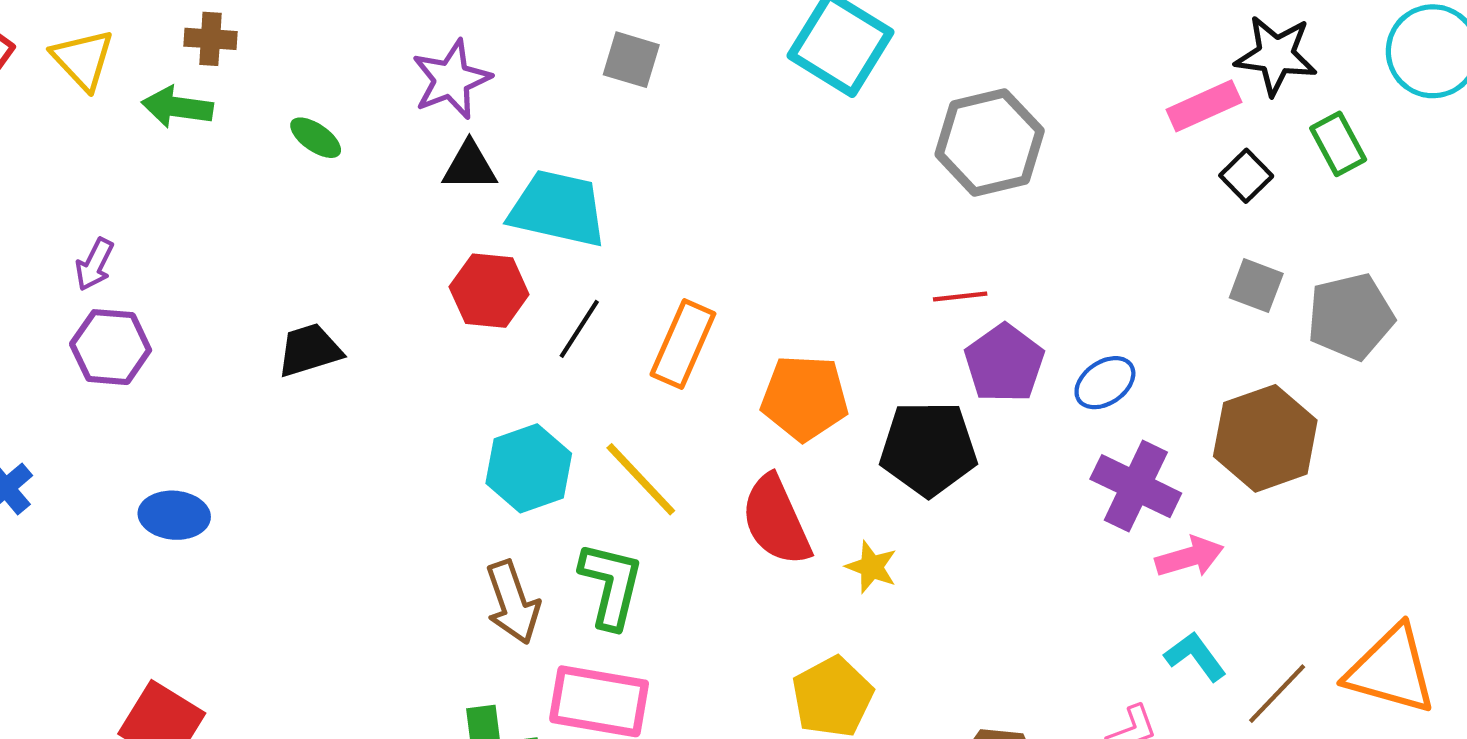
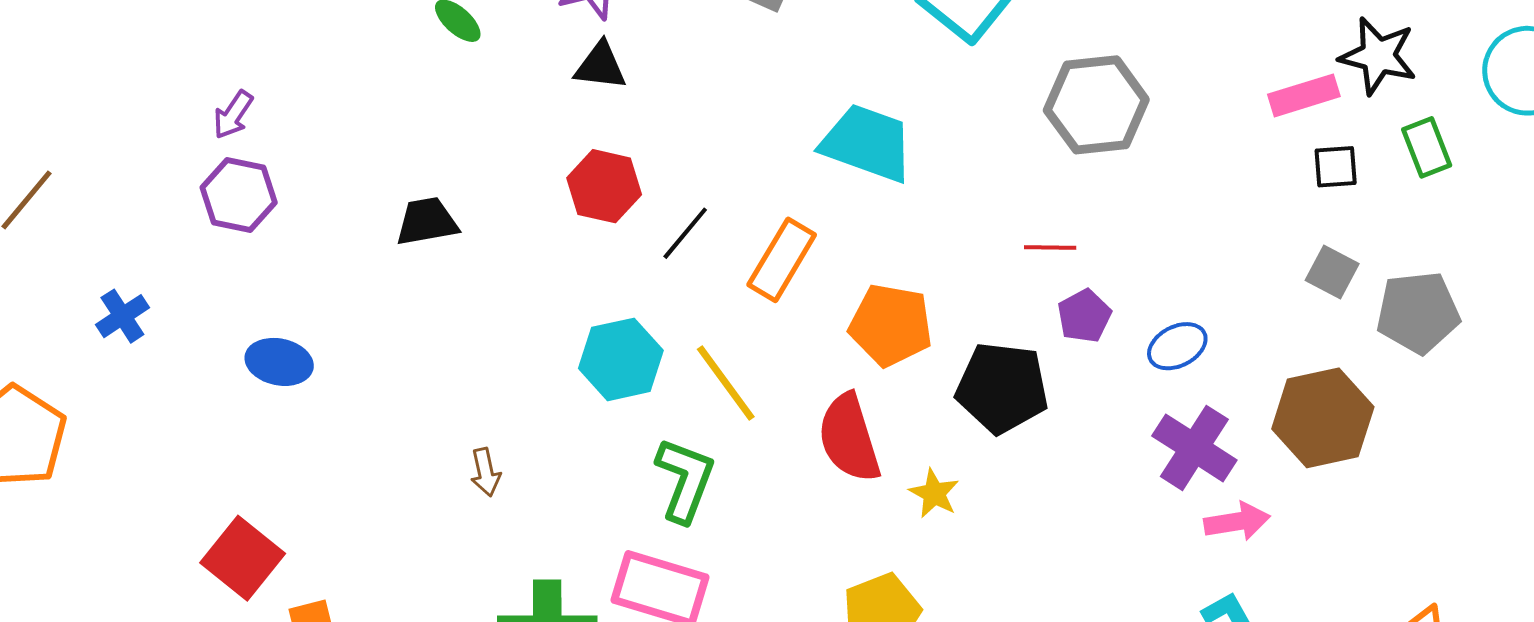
black square: (1246, 176) -> (1336, 167), turned 33
cyan trapezoid: (558, 209) -> (867, 143), moved
purple pentagon: (1004, 363) -> (1084, 316), size x0.7
brown arrow: (513, 602) -> (486, 472), moved, size x0.6

